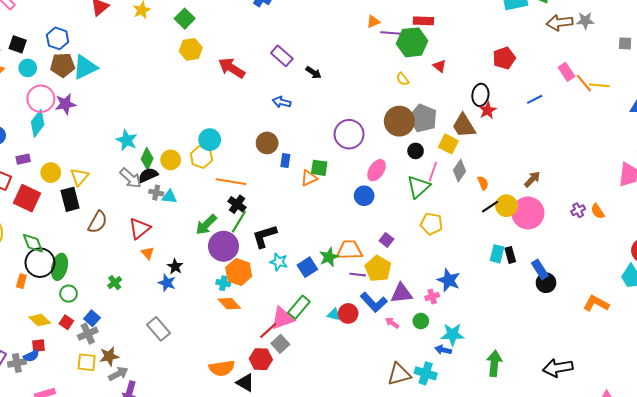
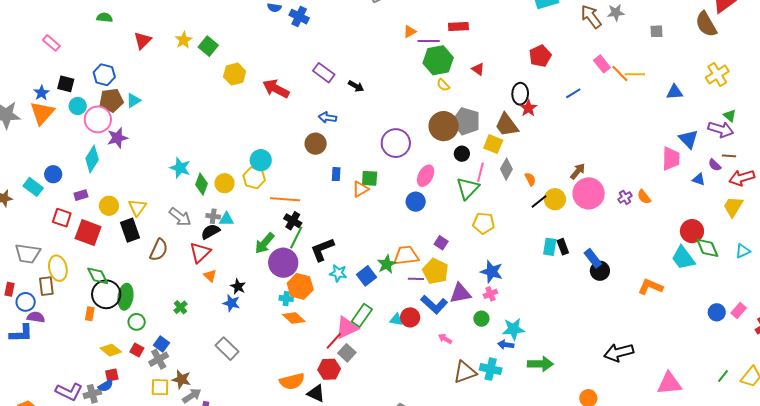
green square: (185, 19) -> (208, 46), moved
brown arrow: (560, 23) -> (591, 17), turned 65
green hexagon: (412, 42) -> (438, 60), moved
cyan triangle: (85, 67) -> (133, 100), size x0.6
pink circle: (41, 99) -> (98, 119), moved
brown circle: (267, 143) -> (316, 144), moved
black semicircle: (148, 175) -> (210, 232), moved
gray arrow: (131, 178) -> (180, 217), moved
pink circle: (528, 213) -> (589, 193), moved
blue star: (449, 280) -> (492, 272), moved
pink arrow: (392, 323) -> (445, 339), moved
brown star: (109, 356) -> (181, 379), turned 30
green arrow: (494, 363) -> (540, 364), moved, turned 90

